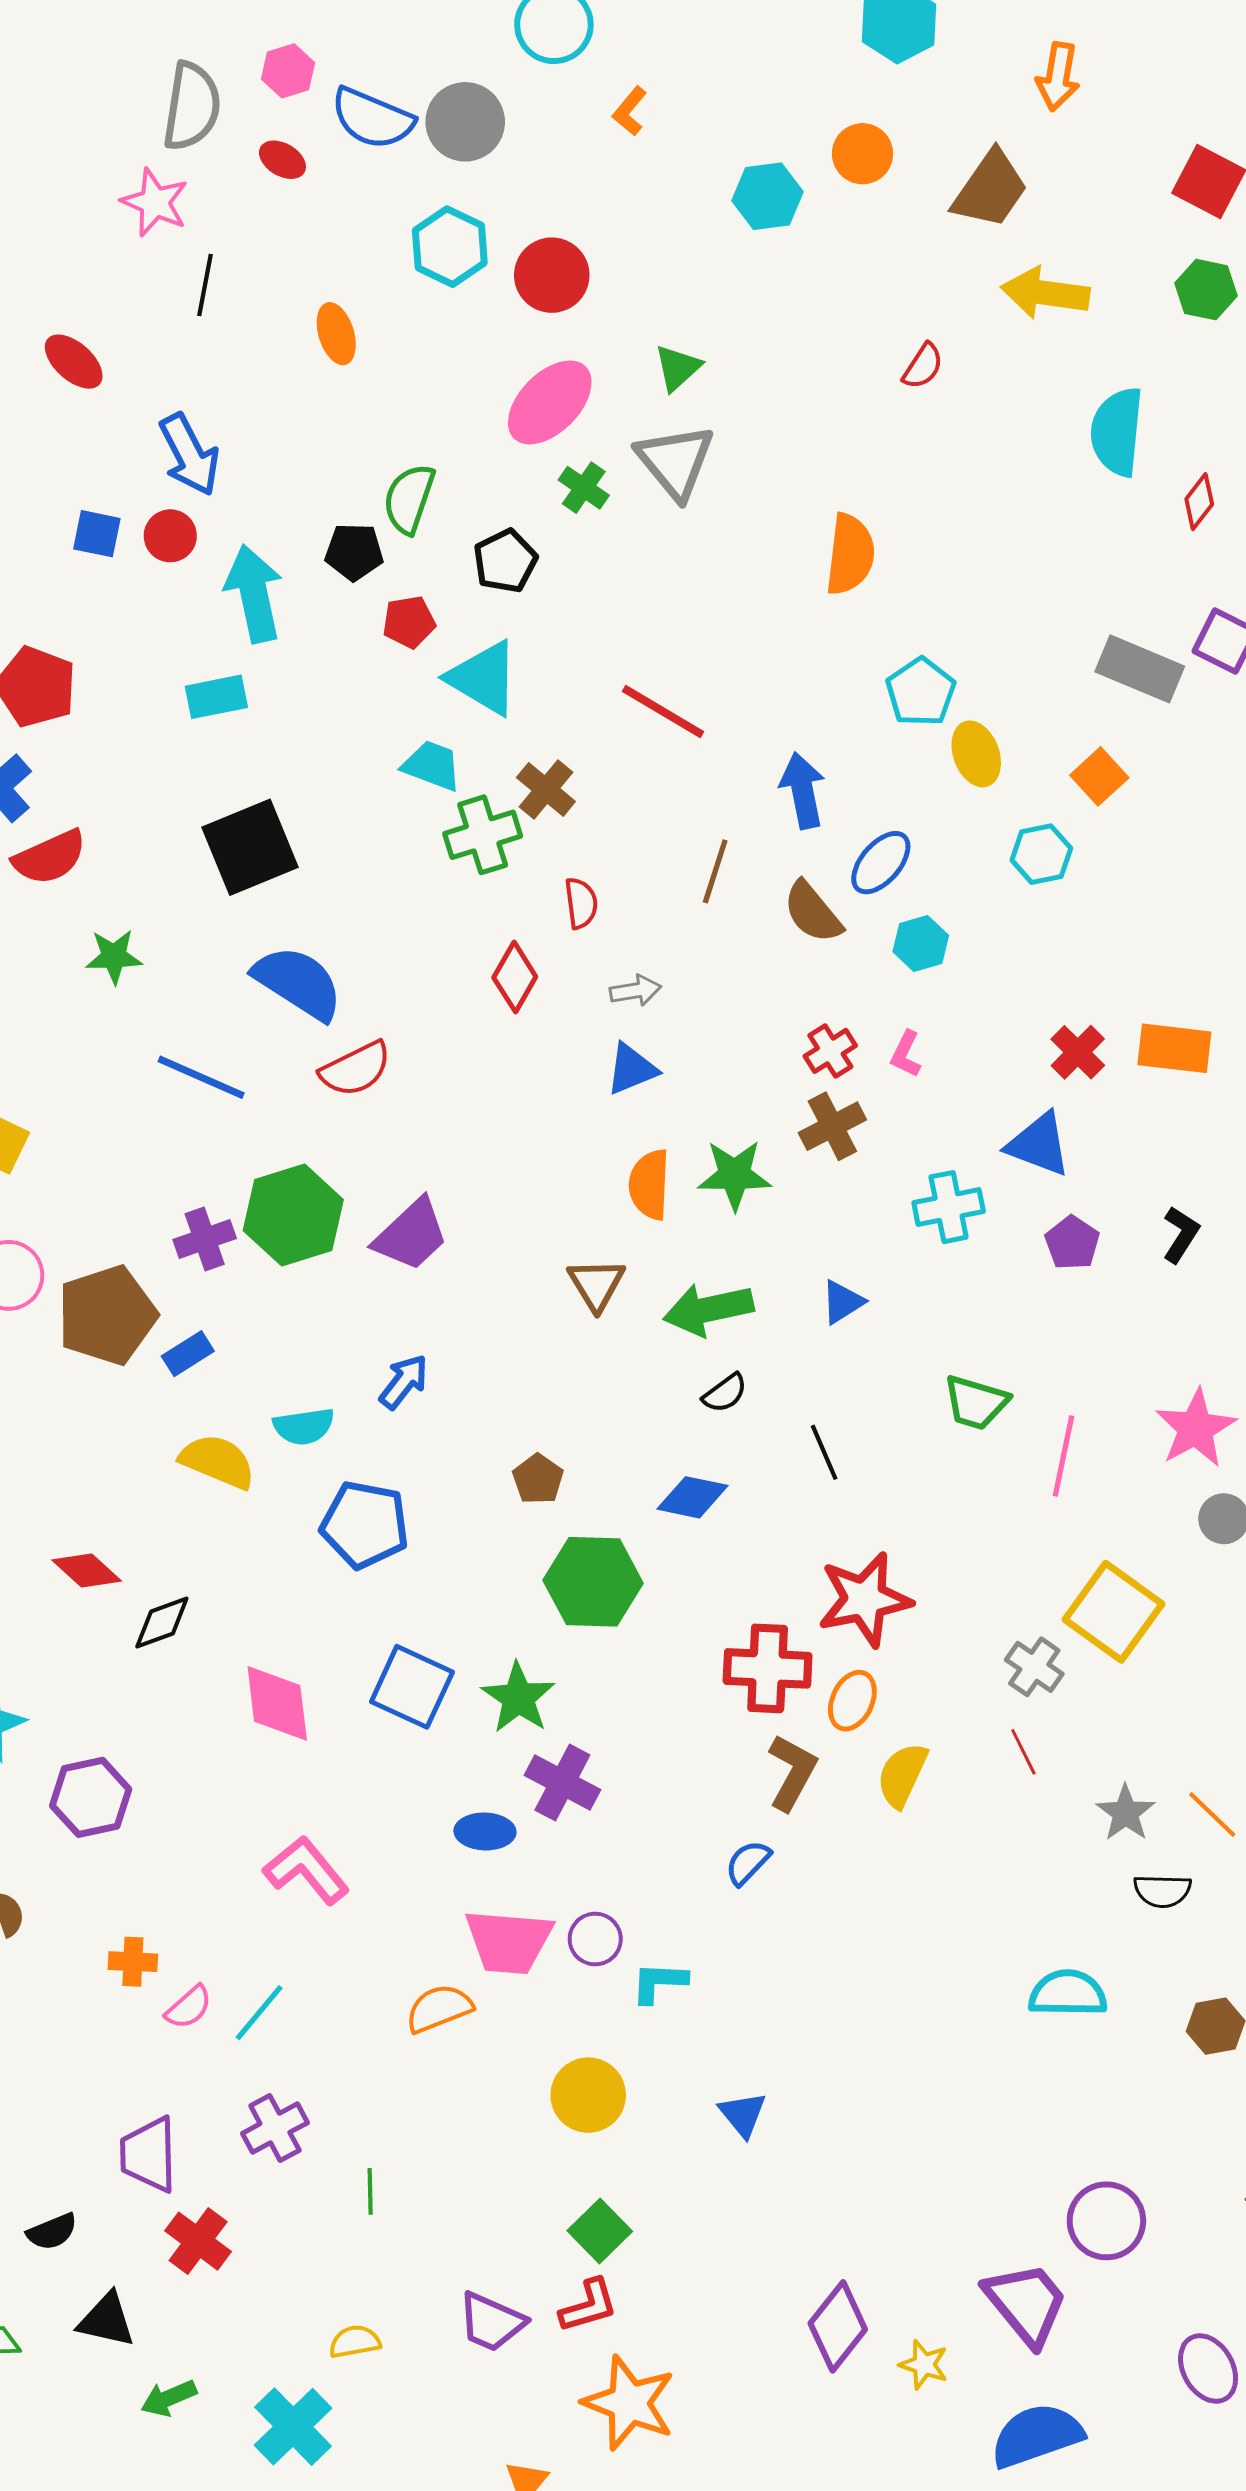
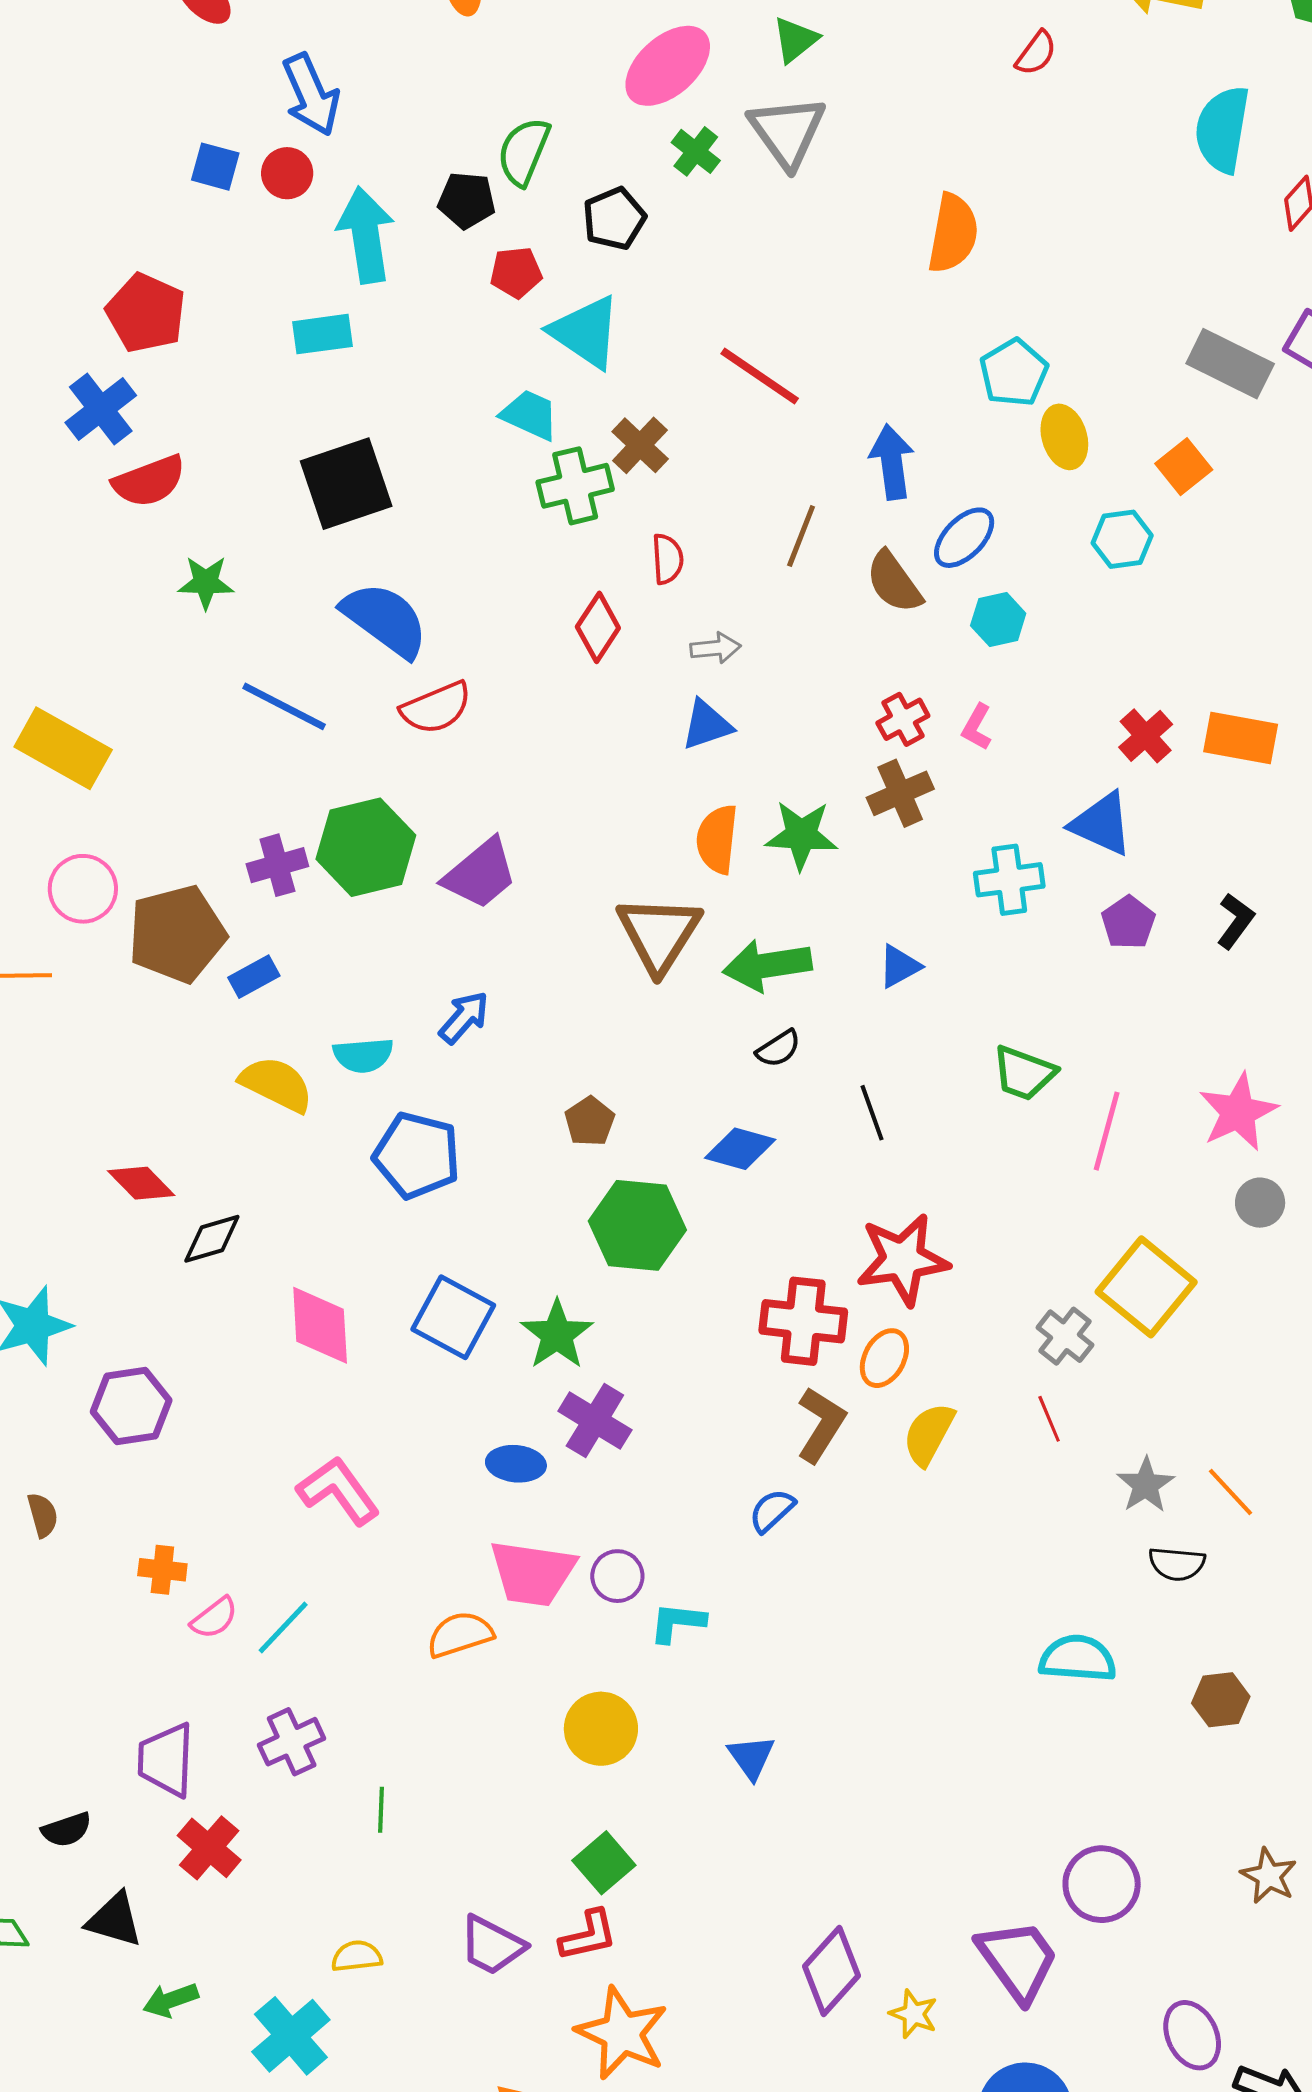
brown triangle: (596, 1284) -> (659, 934), size x1.5

